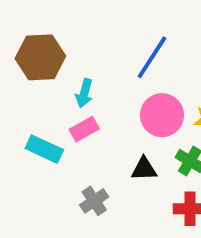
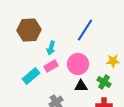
pink circle: (162, 115) -> (78, 64), moved
cyan rectangle: (44, 149) -> (31, 76), turned -66

